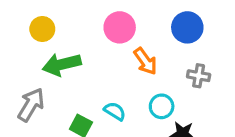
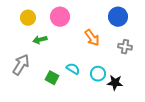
pink circle: (120, 27) -> (60, 17), moved
green arrow: (62, 64) -> (40, 40), size x0.6
cyan circle: (162, 106) -> (98, 74), moved

